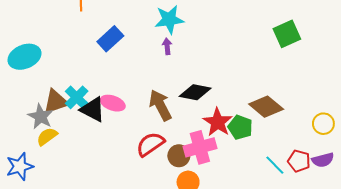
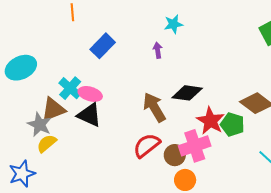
cyan star: (169, 19) -> (173, 24), moved, size x0.7
cyan cross: (77, 97) -> (70, 88), moved
pink ellipse: (113, 103) -> (90, 94), moved

